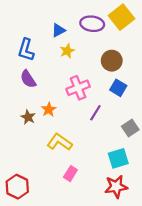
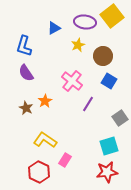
yellow star: (67, 51) -> (78, 45), moved
pink cross: (78, 88) -> (72, 81), turned -30
yellow L-shape: (60, 142) -> (45, 140), moved
red hexagon: (17, 187) -> (39, 172), moved

